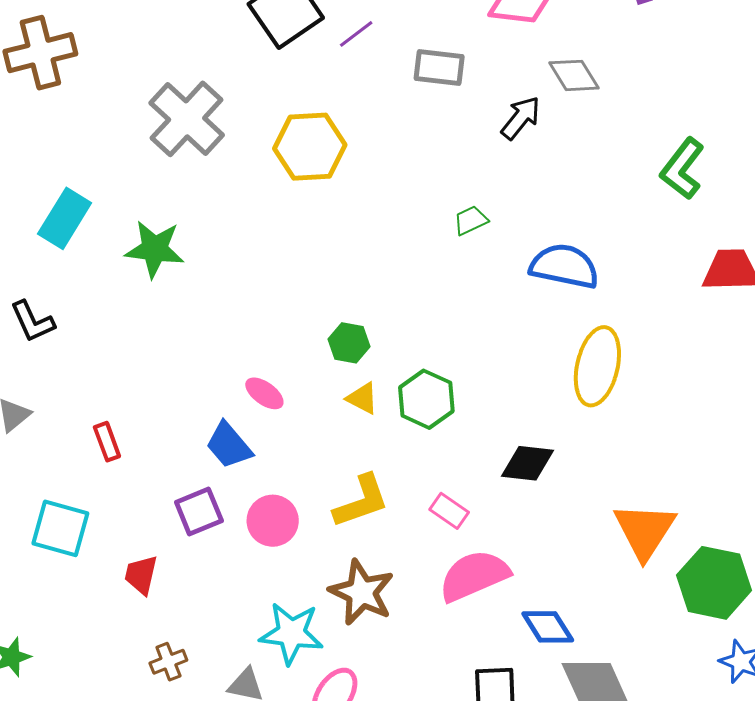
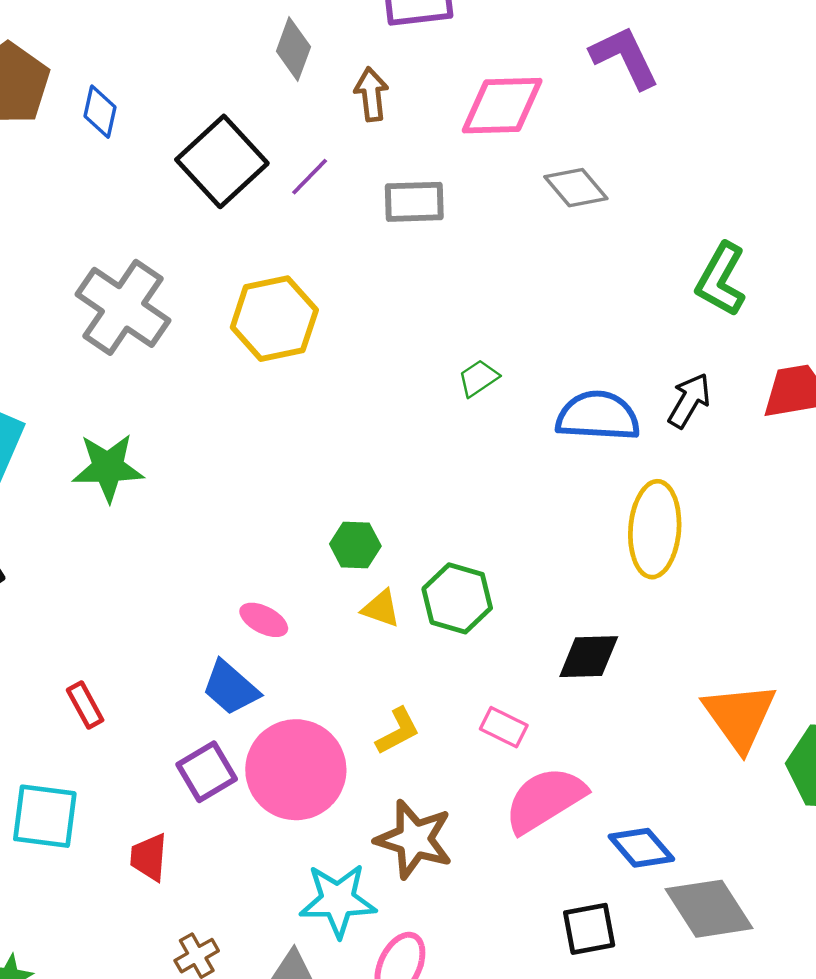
black arrow: (521, 118) -> (689, 401), moved
yellow L-shape: (361, 501) -> (398, 731), size x0.7
pink circle: (273, 521) -> (296, 770), size x1.6

